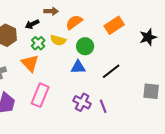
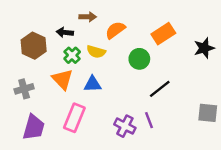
black arrow: (32, 24) -> (65, 32), turned 32
green circle: (85, 46) -> (139, 59), moved
blue triangle: (78, 67) -> (92, 84), moved
purple line: (103, 106) -> (149, 120), moved

